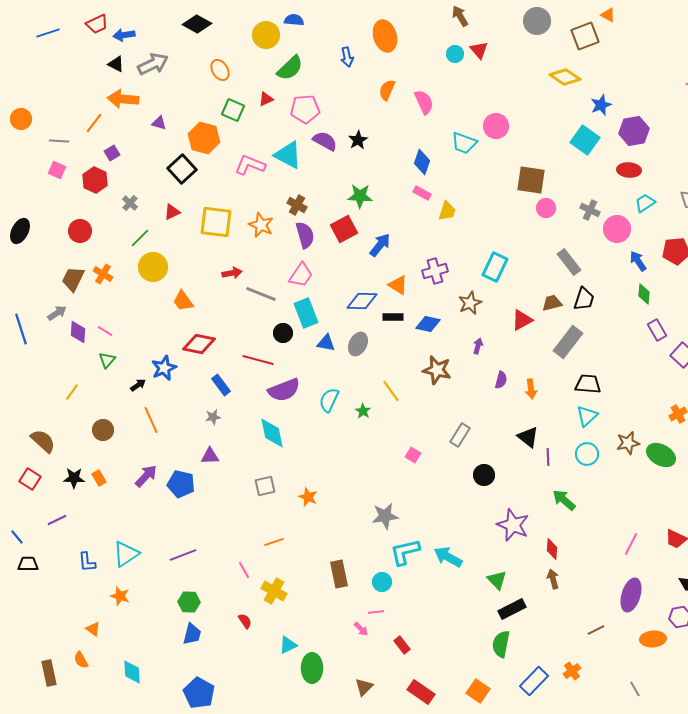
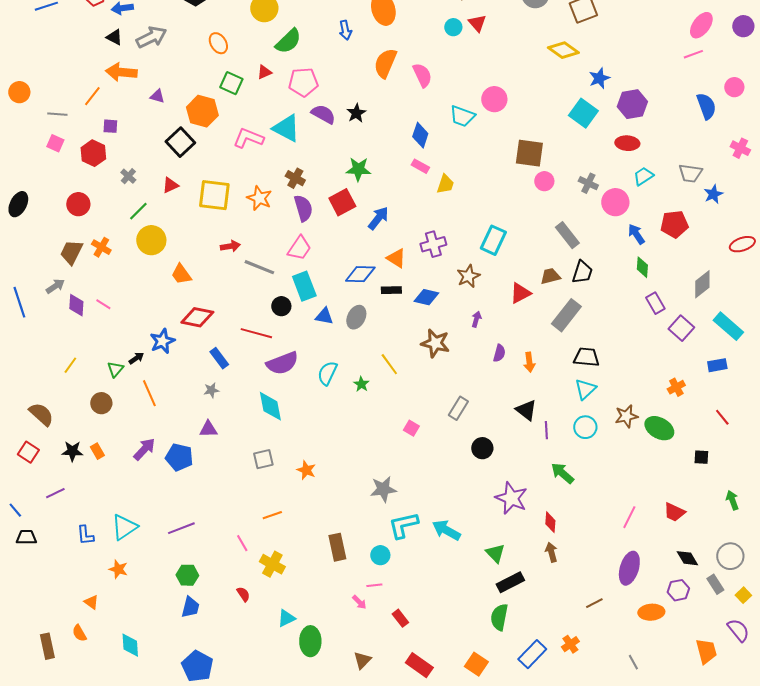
orange semicircle: (387, 90) -> (385, 63), size x1.4
purple square: (112, 153) -> (110, 126), turned 35
green triangle: (107, 360) -> (115, 369), moved

